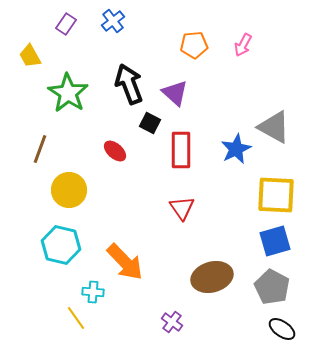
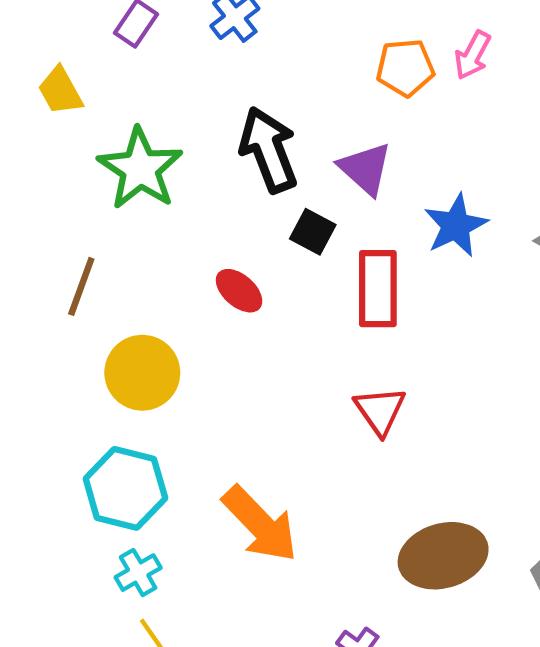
pink arrow: (243, 45) -> (473, 55), moved
blue star: (236, 149) -> (456, 225), moved
cyan cross: (93, 292) -> (138, 573), moved, turned -35

